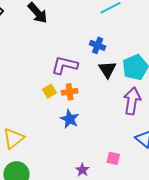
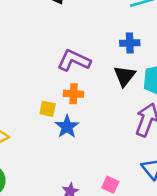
blue cross: (98, 45) -> (130, 43), moved, turned -35
yellow square: (49, 91) -> (48, 109), moved, turned 32

